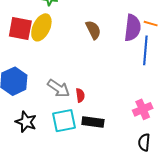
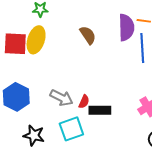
red semicircle: (80, 95) -> (84, 102), turned 40
black rectangle: (93, 122) -> (100, 110), moved

